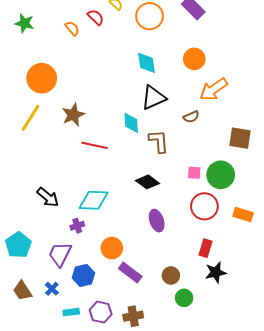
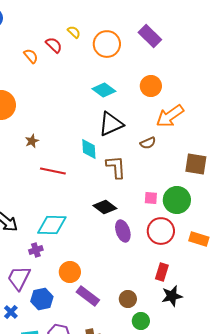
cyan diamond: (146, 63) -> (104, 90), turned -45
brown star: (73, 115) -> (32, 141), size x0.6
purple ellipse: (157, 221) -> (123, 231), moved

